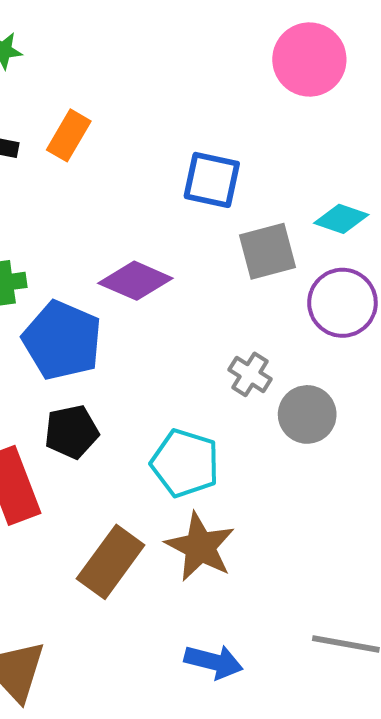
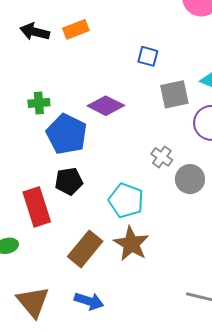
orange rectangle: (69, 135) -> (76, 29), turned 35
blue square: (212, 180) -> (148, 56), size x0.7
blue arrow: (214, 662) -> (89, 301), moved

